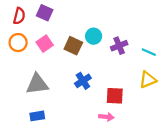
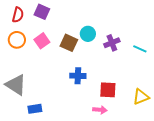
yellow triangle: (148, 80) -> (141, 97), moved
blue cross: (83, 81) -> (78, 76), turned 35
gray triangle: (37, 84) -> (16, 85), moved, turned 40

